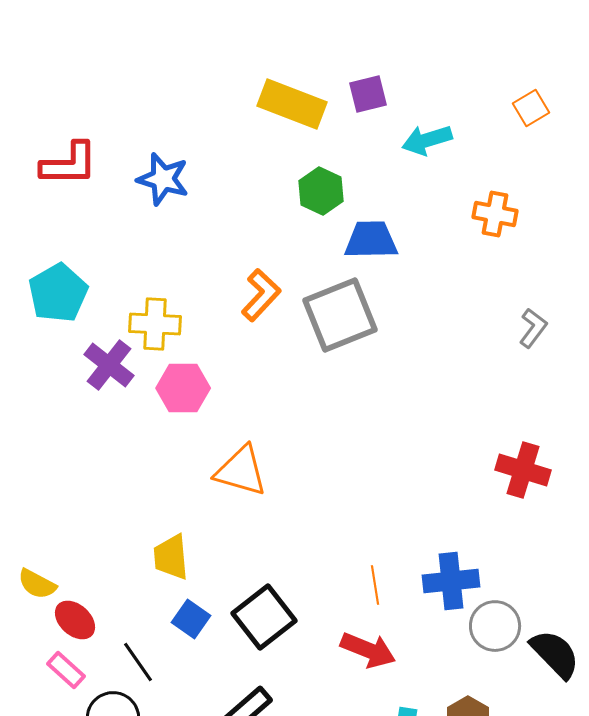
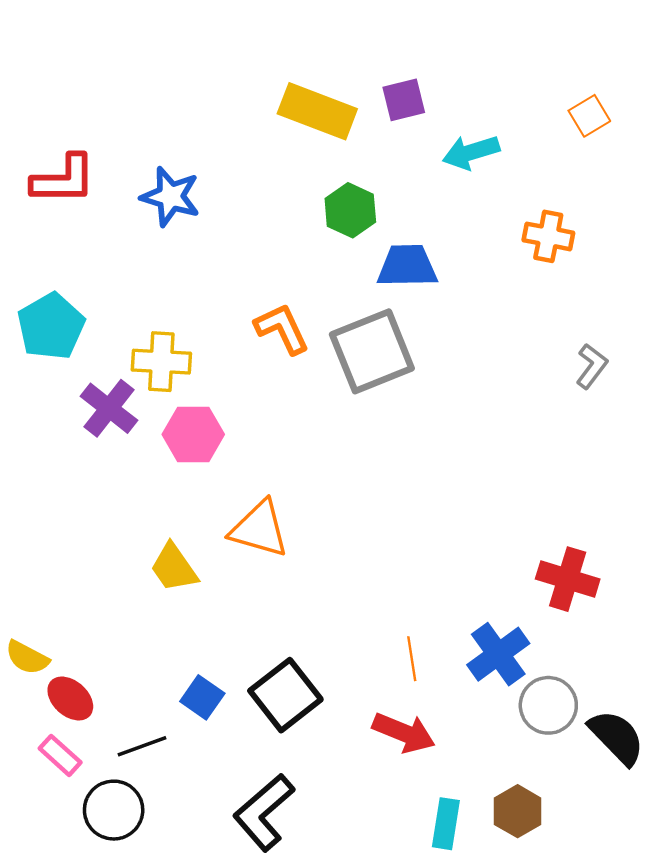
orange L-shape: (261, 295) -> (282, 329), turned -68
red cross: (523, 470) -> (568, 579), moved
yellow trapezoid: (171, 557) -> (174, 568), moved, turned -30
blue cross: (451, 581) -> (498, 654), turned -30
black line: (138, 662) -> (142, 746), turned -75

